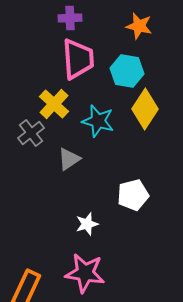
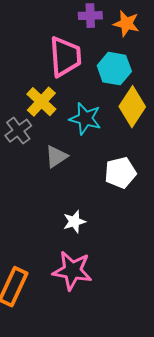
purple cross: (70, 18) -> (90, 16), moved
white pentagon: (133, 195) -> (120, 173), moved

